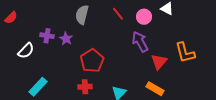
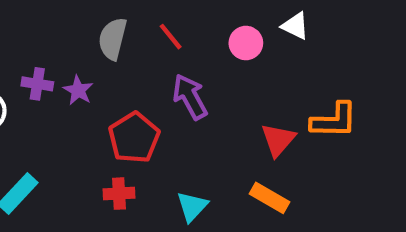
red line: (118, 14) -> (171, 37), moved
purple arrow: (140, 42) -> (190, 97), moved
orange L-shape: (185, 53) -> (334, 120), turned -75

